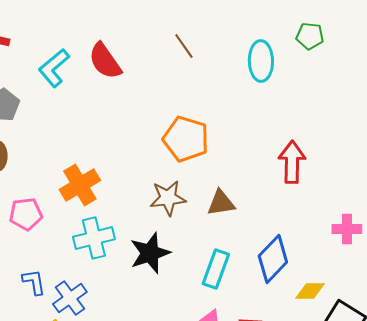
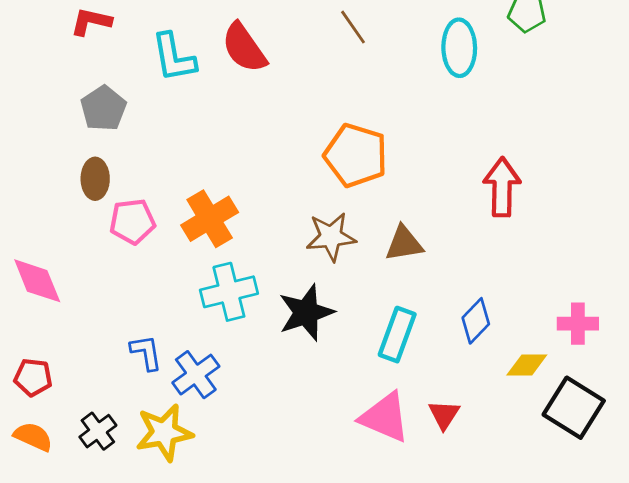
cyan L-shape: (54, 68) -> (174, 57), turned -60
pink pentagon: (26, 214) -> (132, 222), moved
pink cross: (347, 229) -> (578, 324), moved
blue diamond: (273, 259) -> (476, 321), size x0.7

